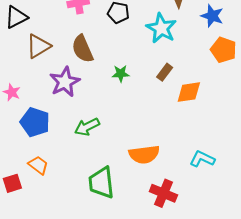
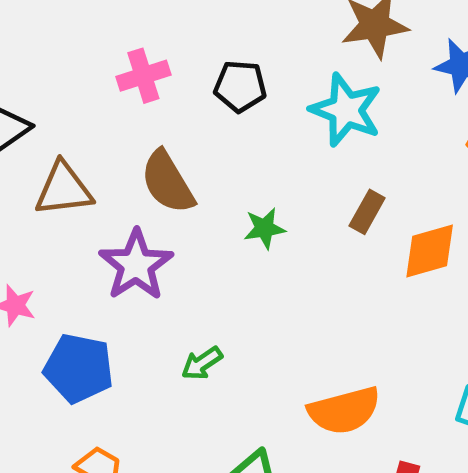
brown triangle: (38, 46) -> (64, 189), turned 32
green arrow: (87, 127) -> (202, 363), size x0.7

